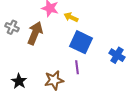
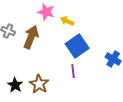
blue square: (81, 42) -> (77, 46), turned 30
brown star: (54, 80) -> (39, 84), moved, turned -30

